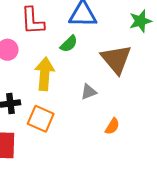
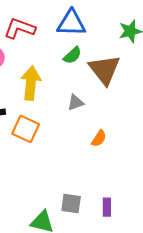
red L-shape: (33, 21) -> (20, 28), turned 112
green semicircle: (69, 44) -> (72, 55), moved

